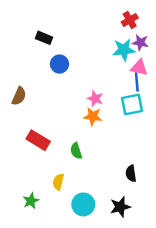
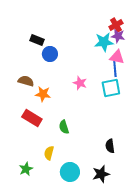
red cross: (130, 20) -> (116, 25), moved
black rectangle: (44, 38) -> (37, 40), moved
brown semicircle: (19, 96) -> (26, 81), moved, turned -98
orange star: (93, 116) -> (43, 94), moved

